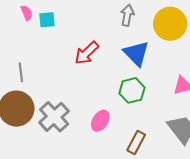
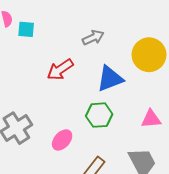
gray arrow: (127, 15) -> (93, 38), moved, turned 45
blue triangle: (136, 53) -> (110, 79), turned 44

